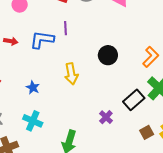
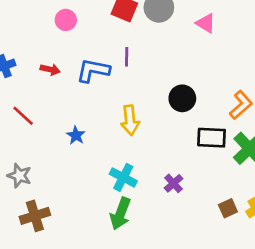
black rectangle: (134, 100) -> (212, 138), moved, turned 40
cyan cross: (33, 121) -> (123, 177), moved

